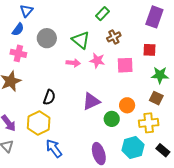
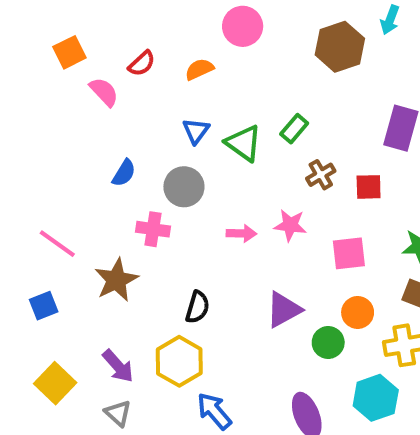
blue triangle: (27, 11) -> (196, 131), moved
green triangle: (81, 40) -> (244, 143), moved
red square: (150, 50) -> (369, 187), moved
pink cross: (18, 53) -> (153, 229), moved
pink square: (125, 65) -> (349, 253), moved

